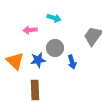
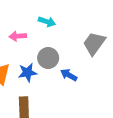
blue arrow: (72, 62) -> (69, 75), turned 136

